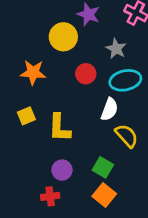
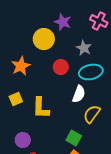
orange star: (33, 72) -> (21, 66), turned -30
yellow semicircle: (127, 136) -> (92, 114), turned -102
purple circle: (62, 170) -> (23, 140), moved

